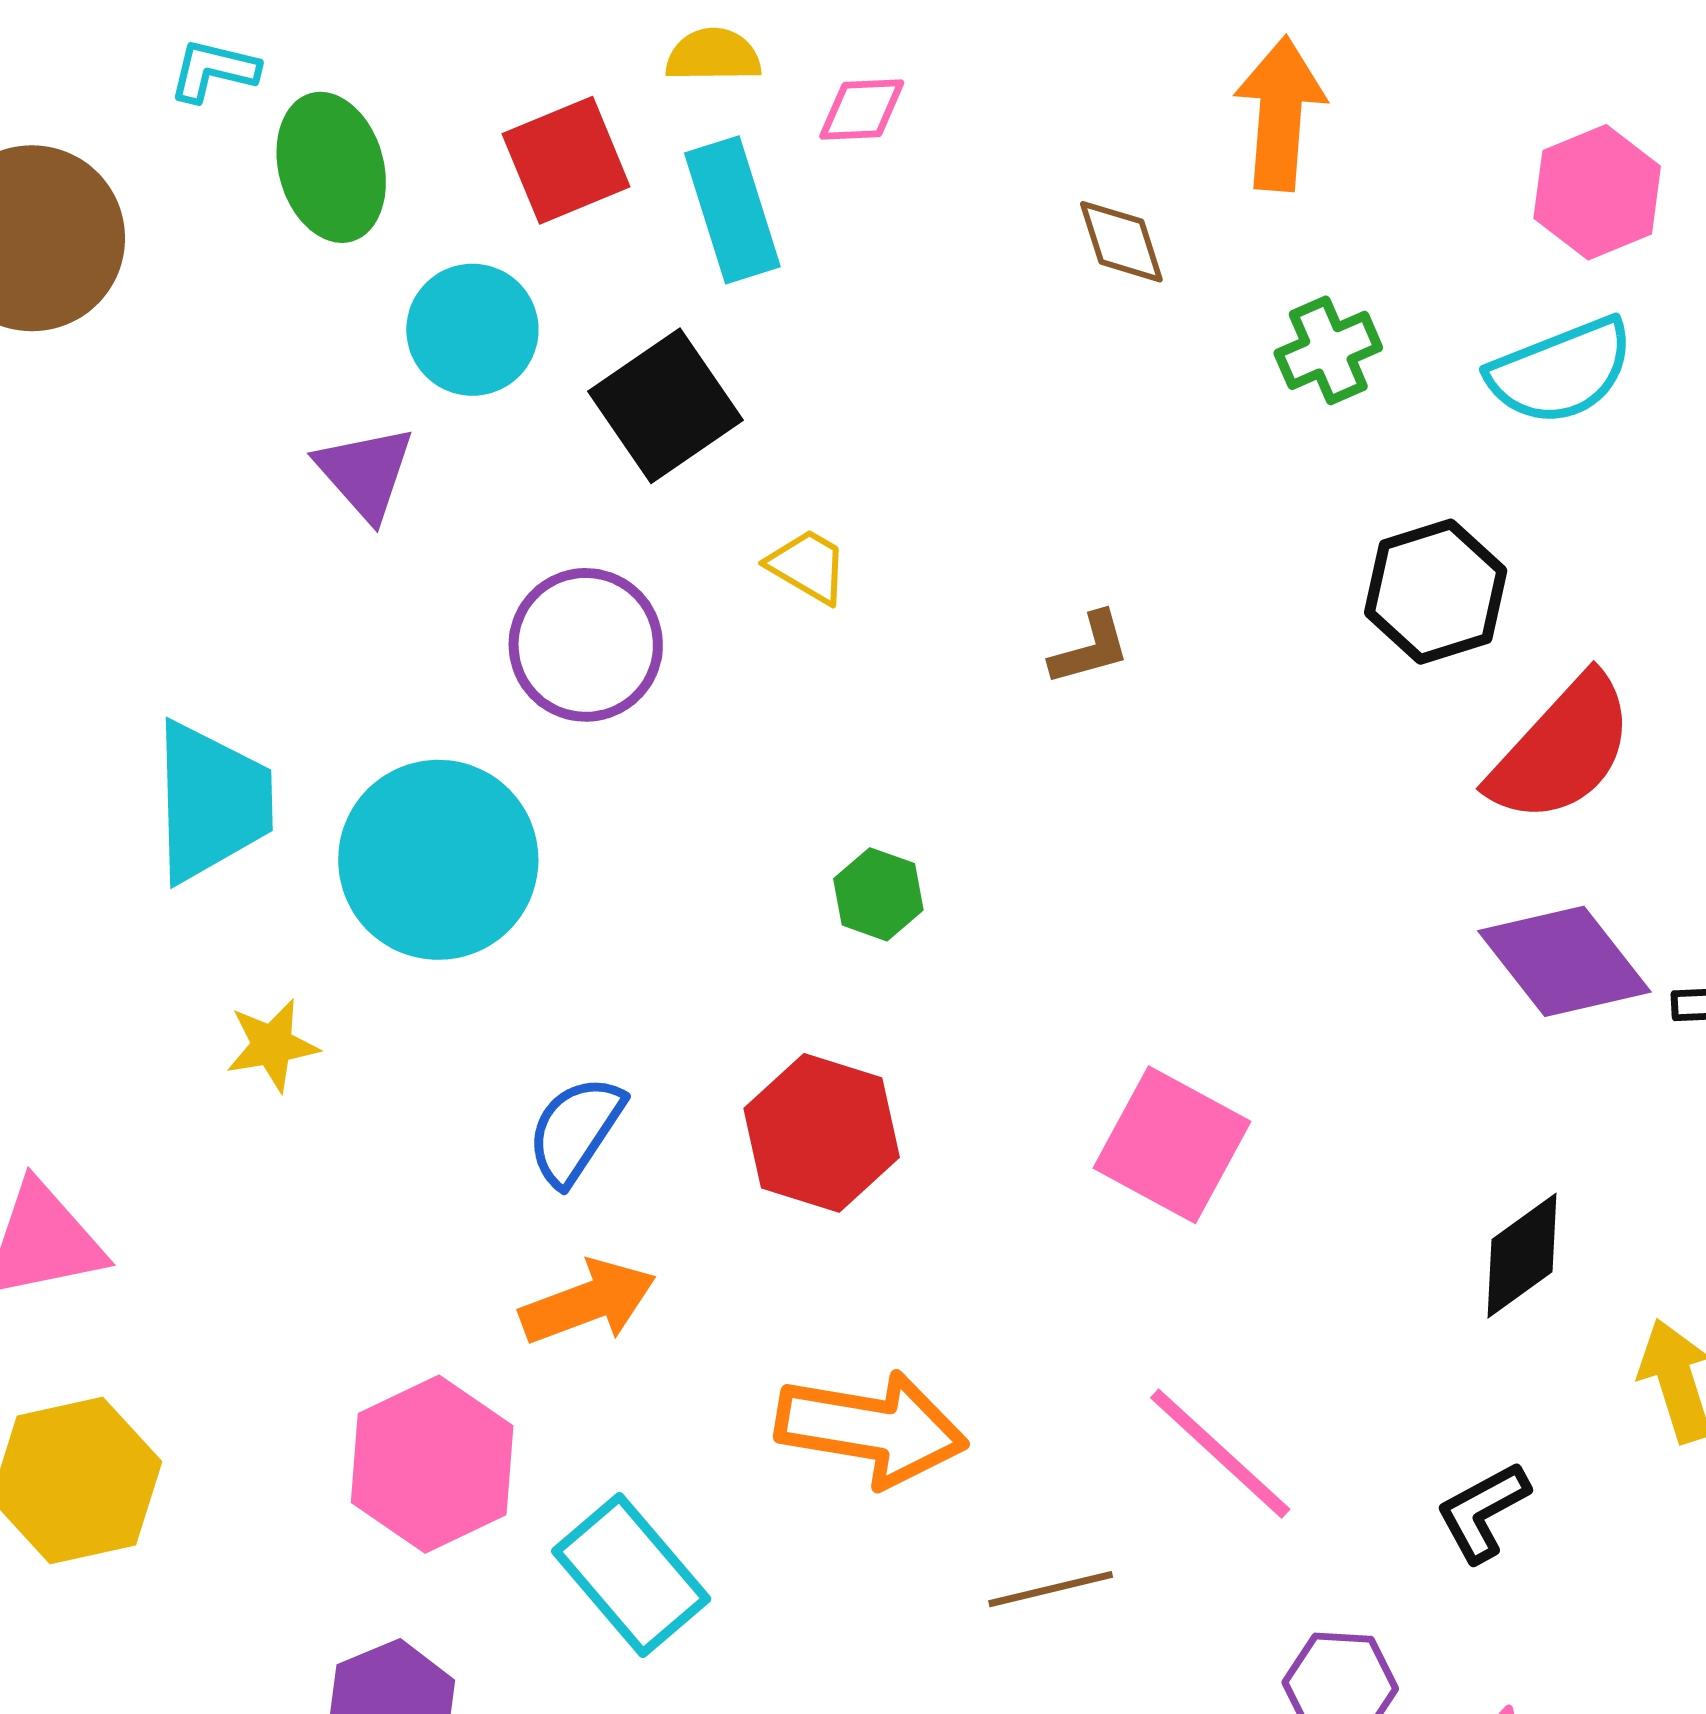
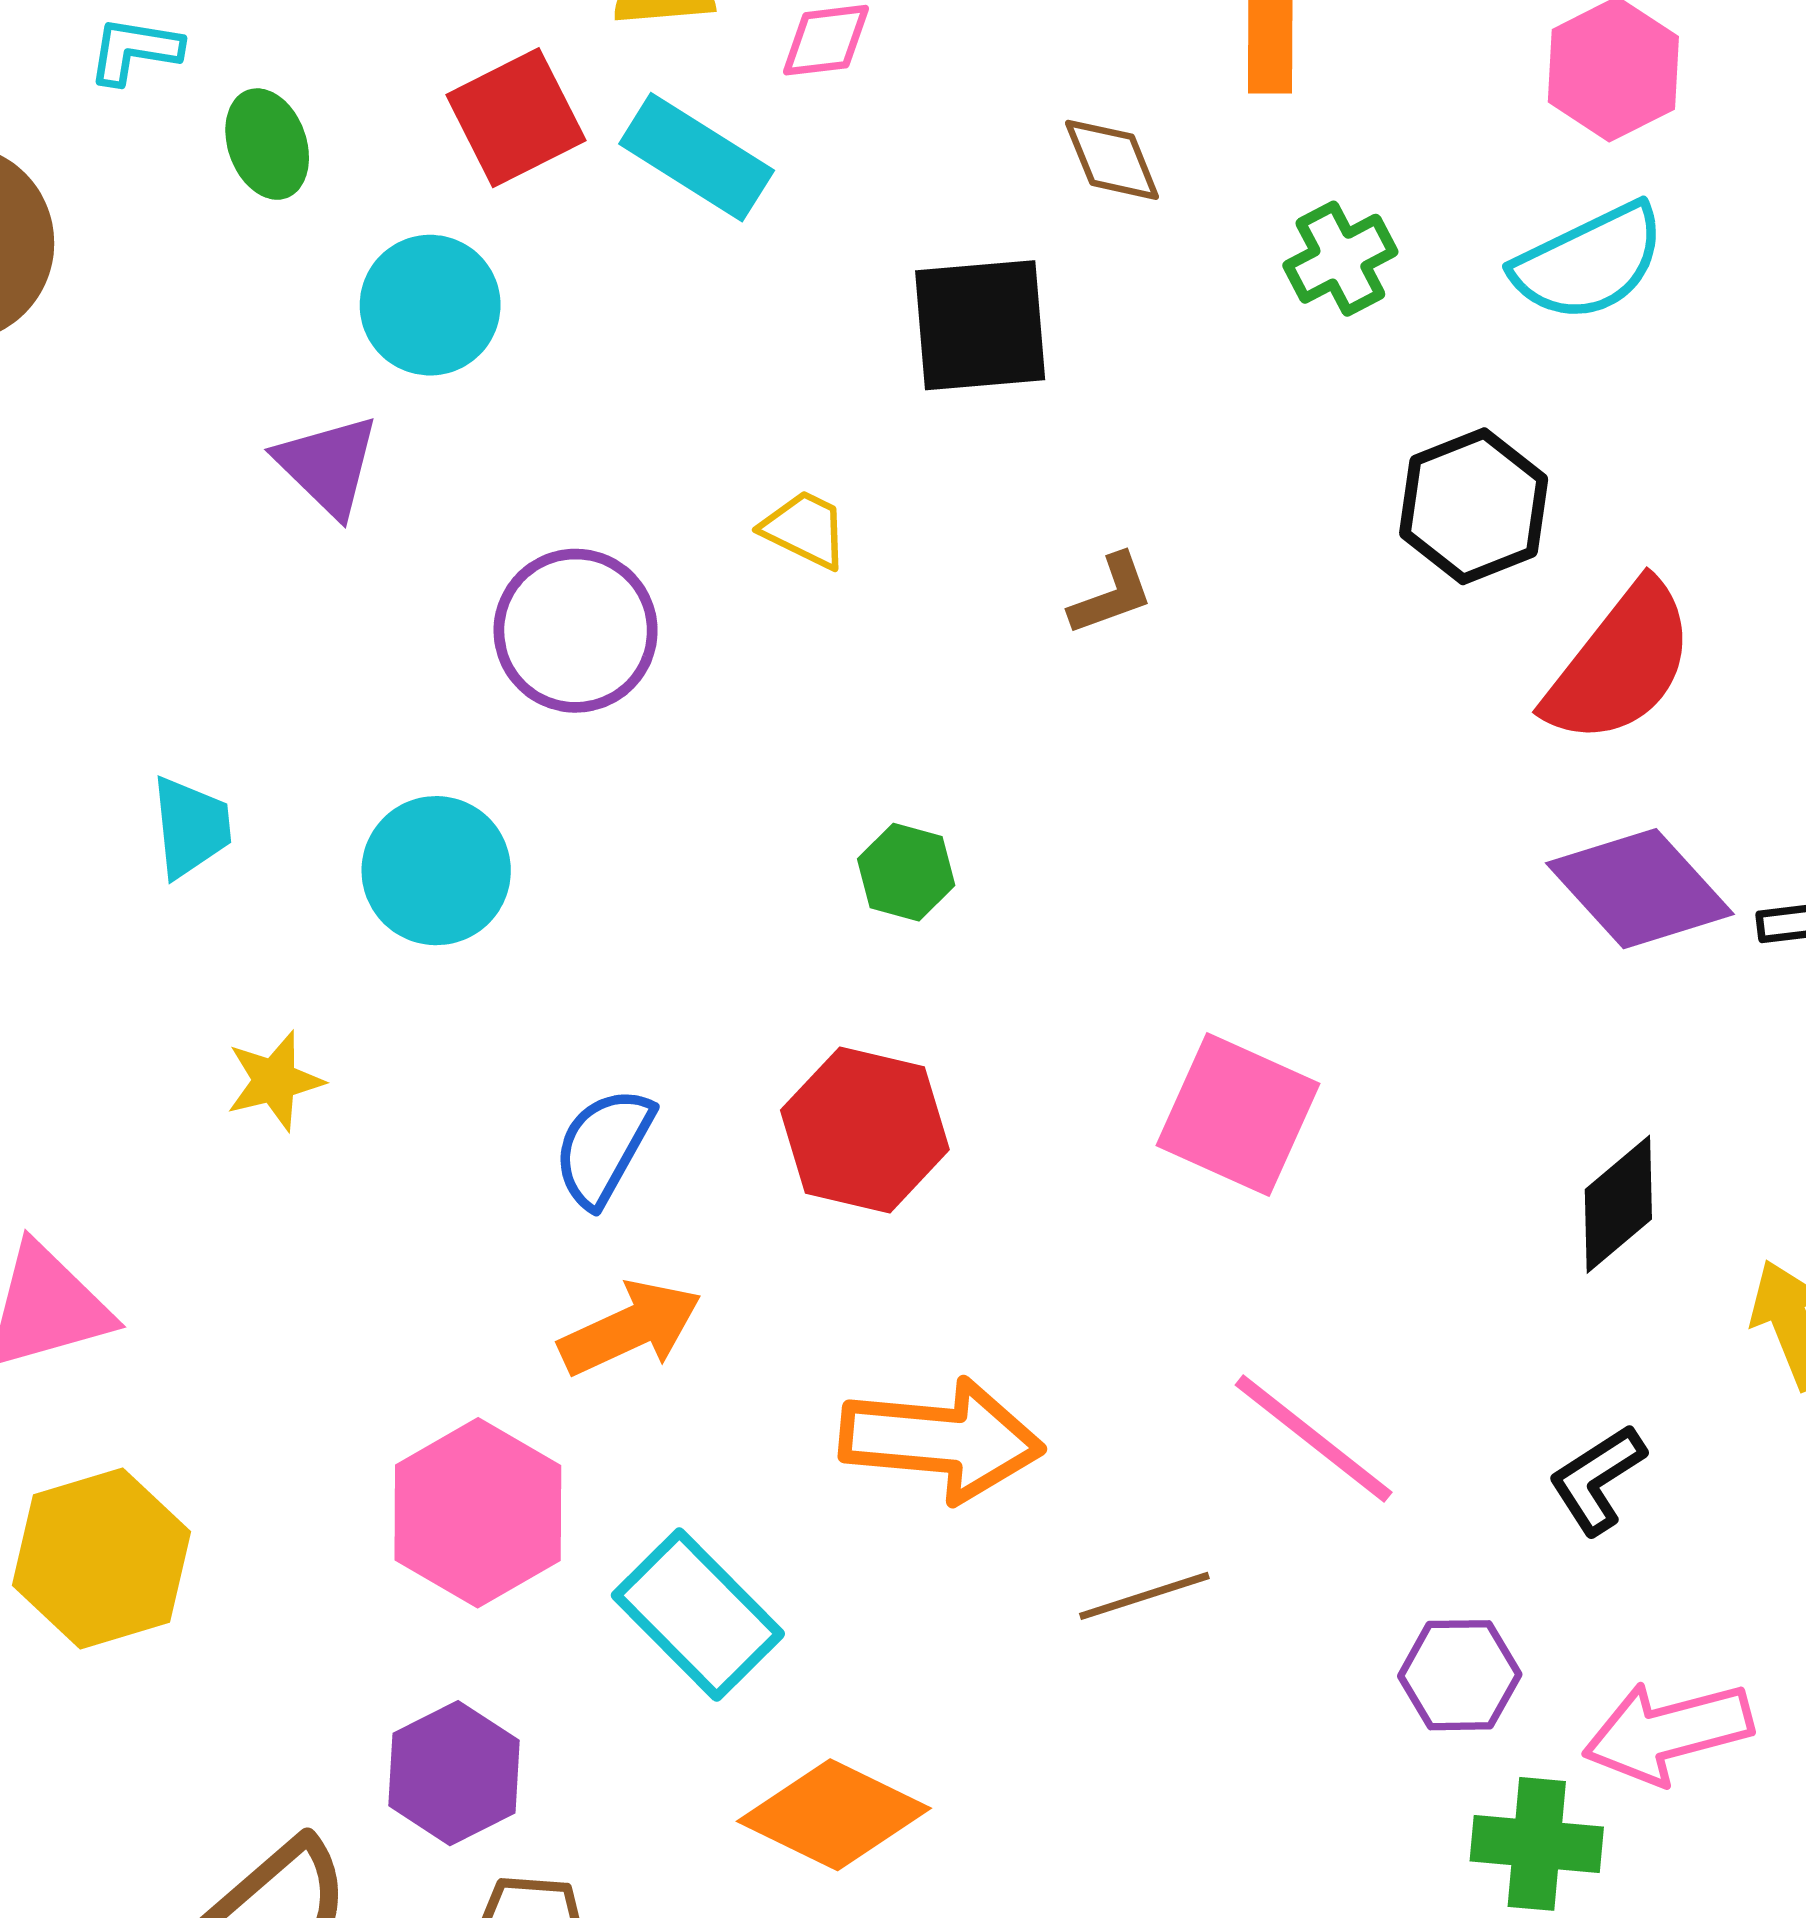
green ellipse: (331, 167) -> (267, 144), size x0.7
cyan rectangle: (732, 210) -> (697, 157), turned -36
black square: (666, 406) -> (980, 325), moved, turned 34
cyan trapezoid: (212, 802) -> (191, 827), size x0.6
cyan circle: (438, 860) -> (436, 871), size x0.7

